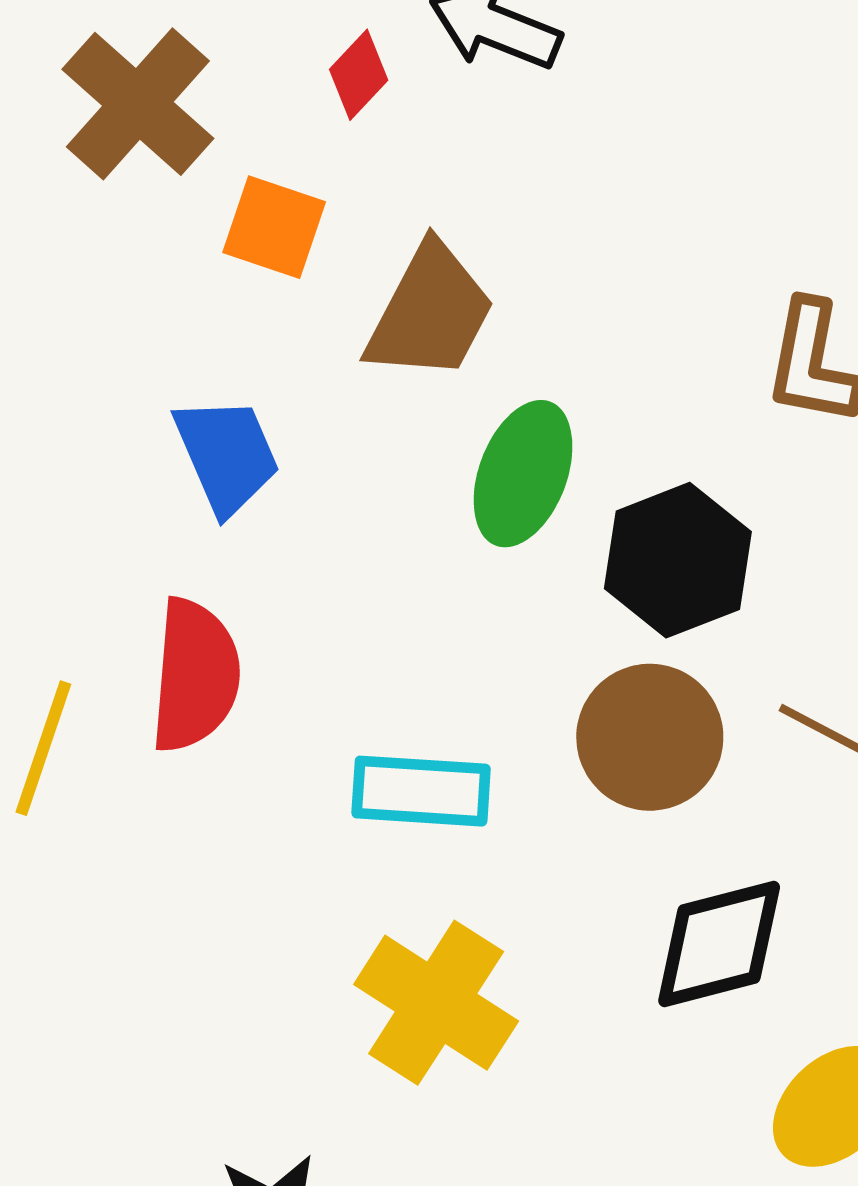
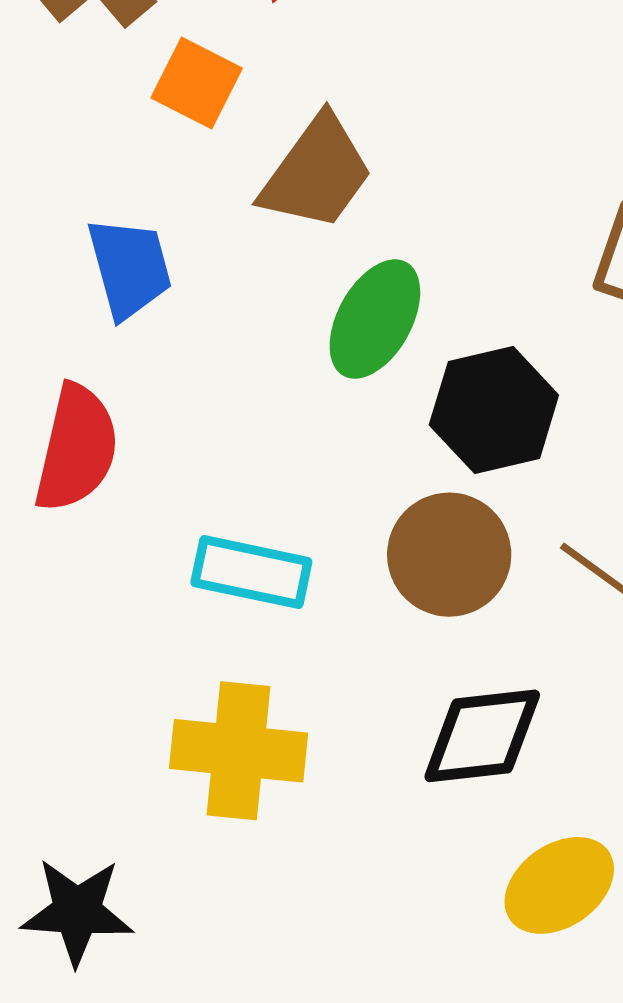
yellow cross: (436, 1003) -> (239, 751), turned -35

